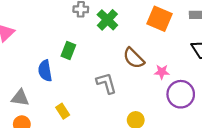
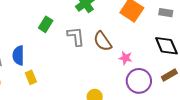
blue semicircle: (45, 71) -> (18, 55), moved
gray L-shape: (106, 83) -> (76, 36), moved

